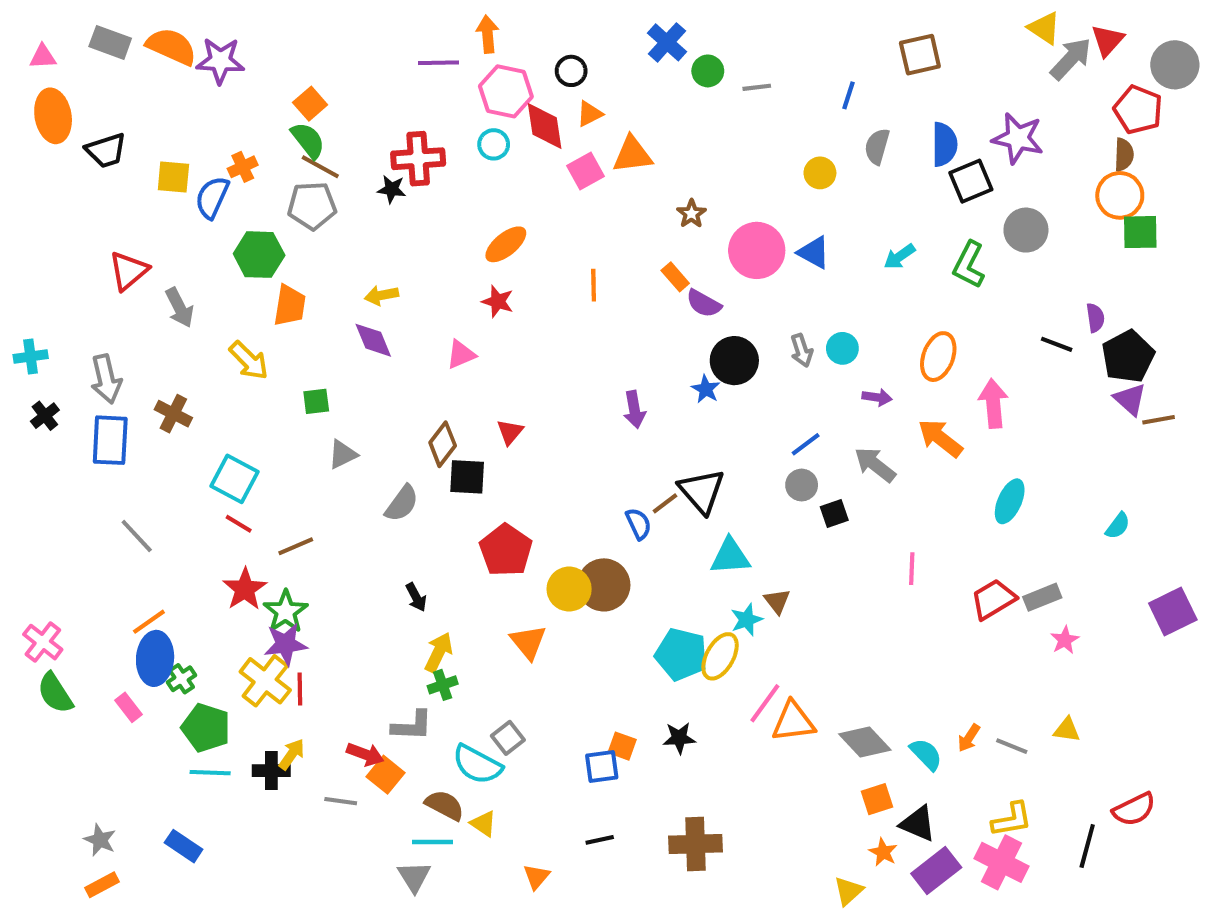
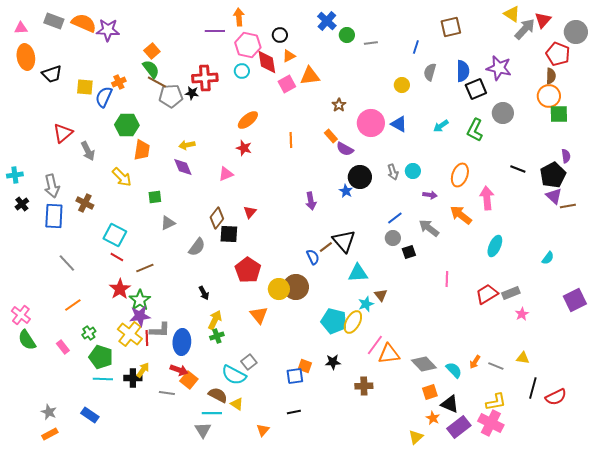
gray pentagon: (312, 206) -> (171, 96), moved
purple semicircle: (1095, 318) -> (566, 156), moved
blue ellipse: (155, 658) -> (182, 342), moved
gray L-shape: (412, 726) -> (160, 330), moved
brown cross: (696, 844) -> (364, 386), moved, size x0.7
black line: (1087, 846) -> (533, 388), moved

